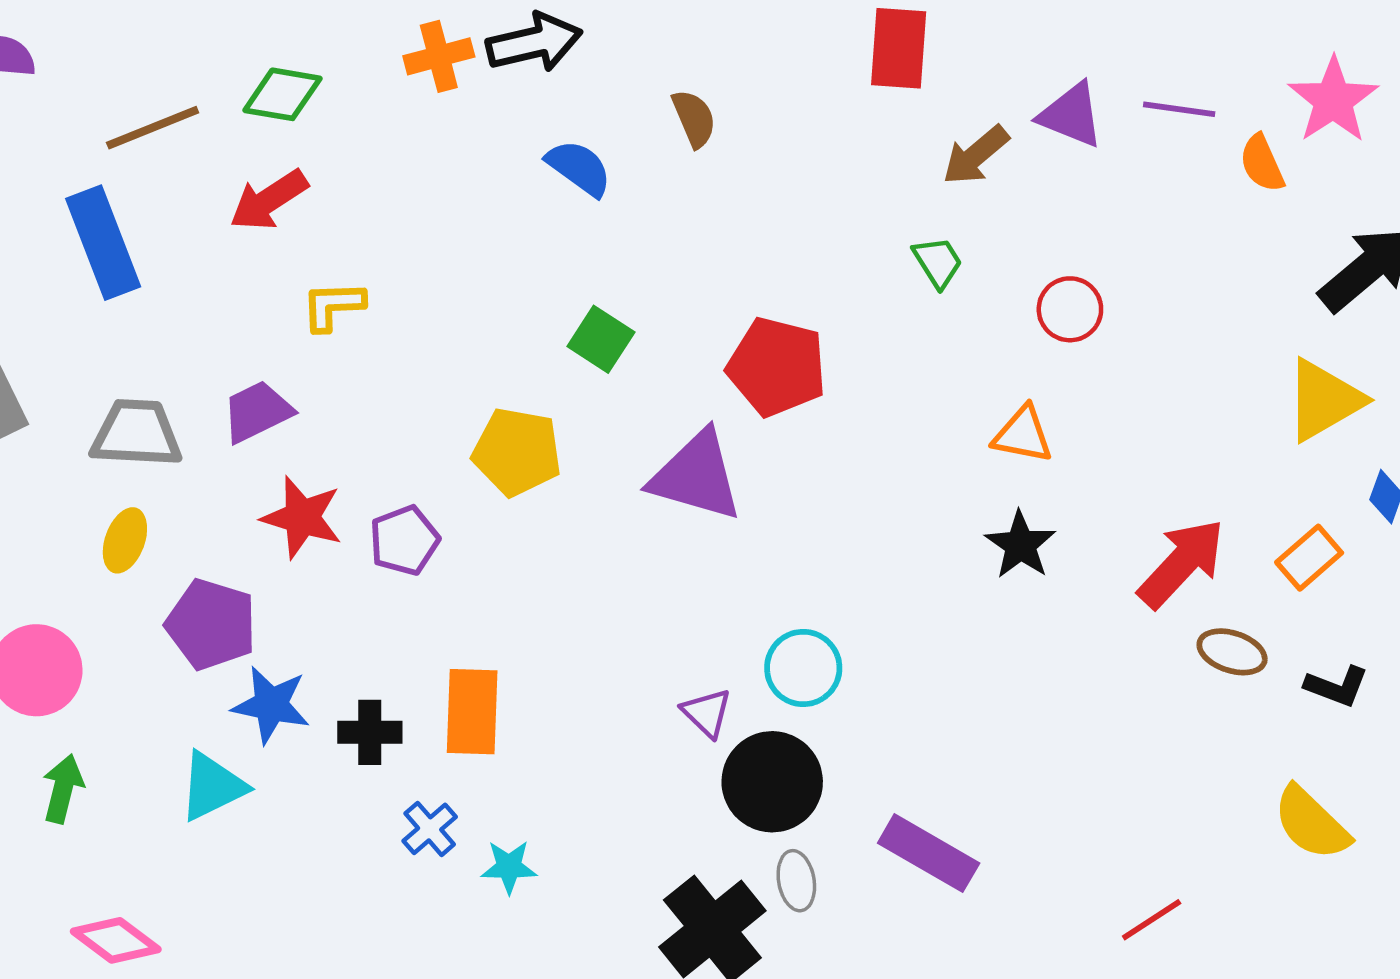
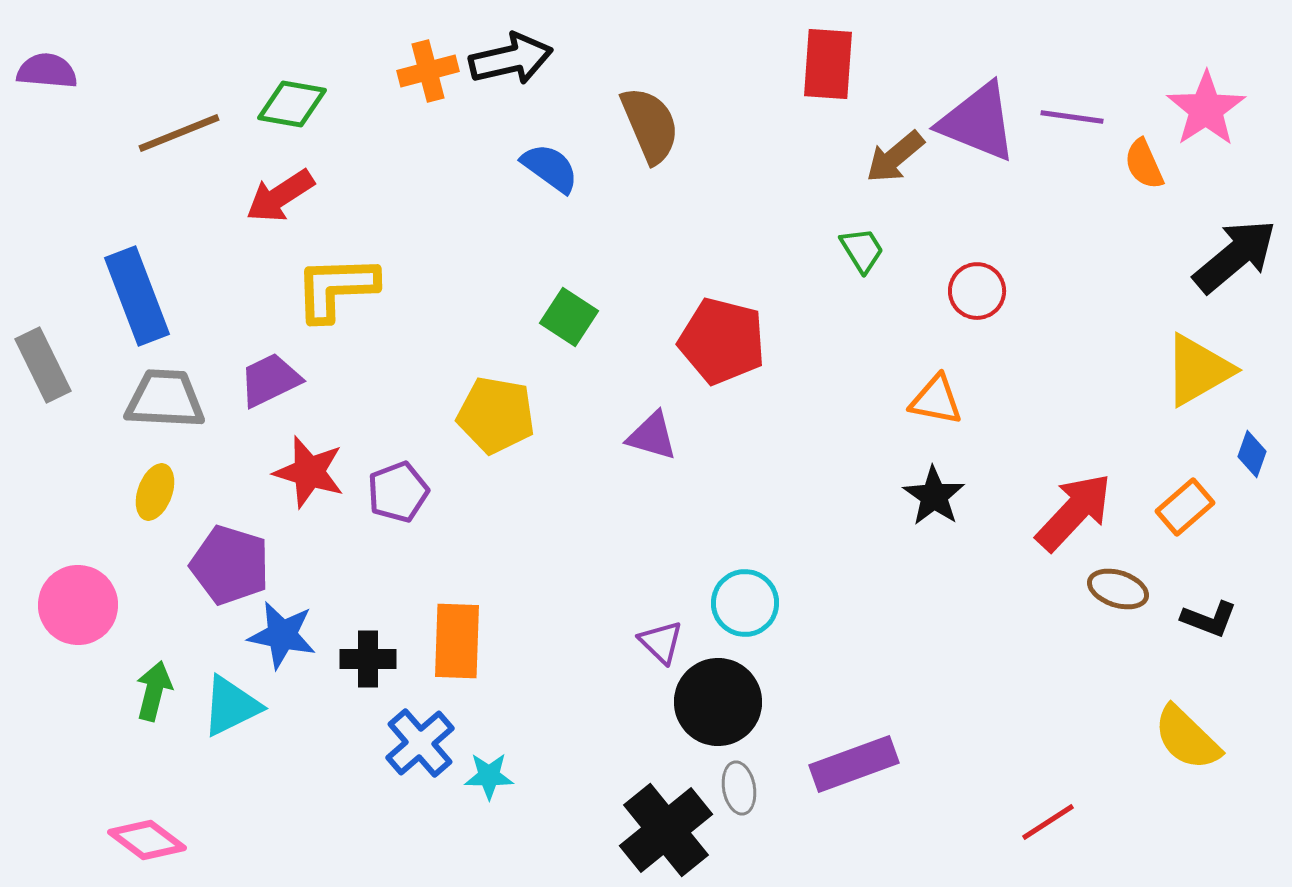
purple triangle: (1071, 115) -> (978, 122), size x1.4
brown semicircle: (694, 118) -> (650, 125), size x1.5
blue rectangle: (103, 243) -> (137, 296), moved
yellow L-shape: (333, 306) -> (336, 288), size x1.5
purple triangle: (696, 476) -> (652, 436), size x0.6
green arrow: (63, 789) -> (154, 691), moved
blue cross: (430, 829) -> (420, 743), size x1.4
purple rectangle: (929, 853) -> (854, 764), turned -50

